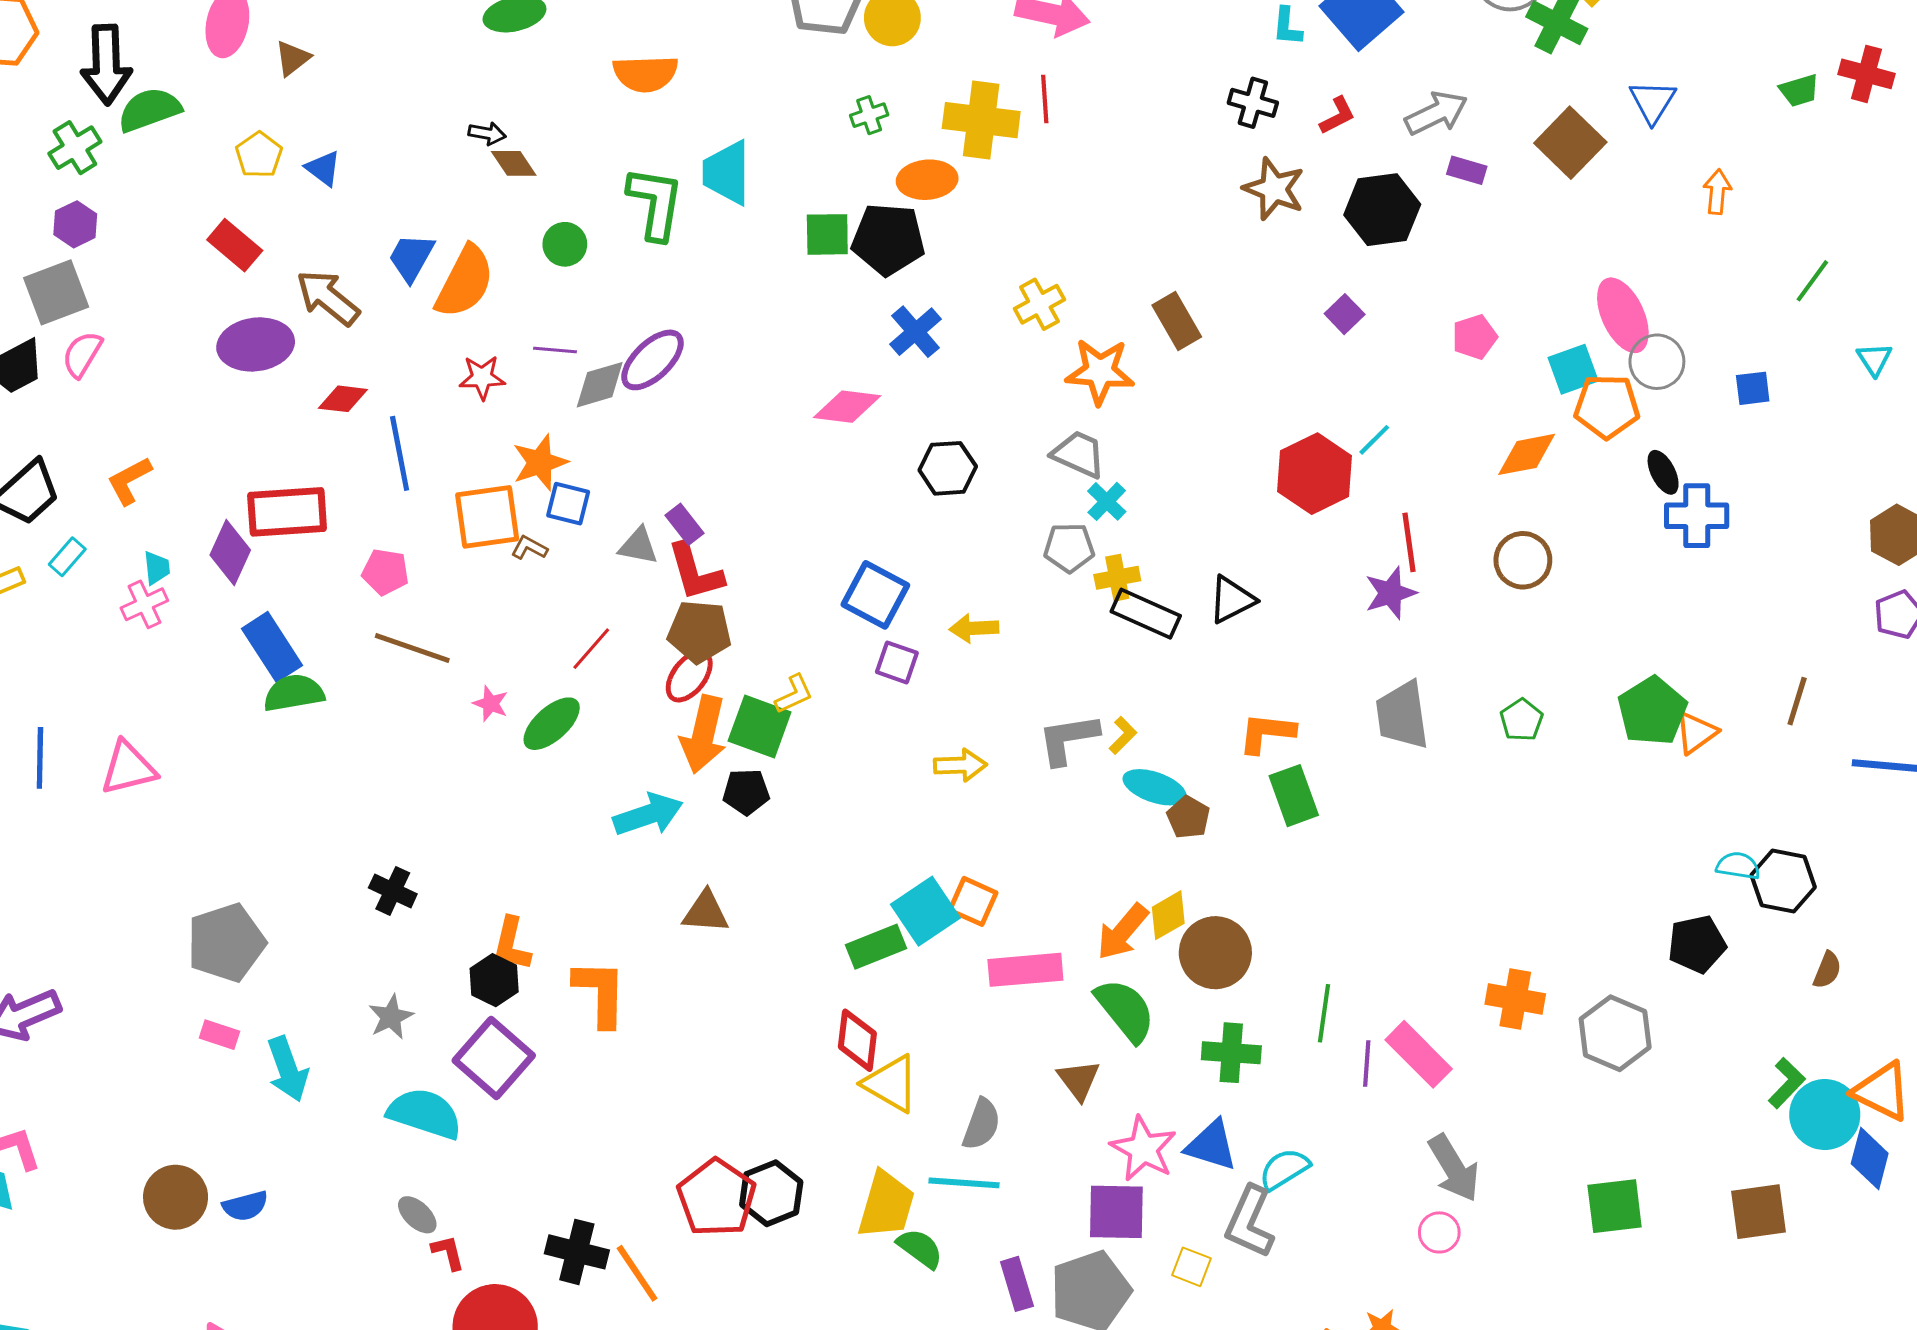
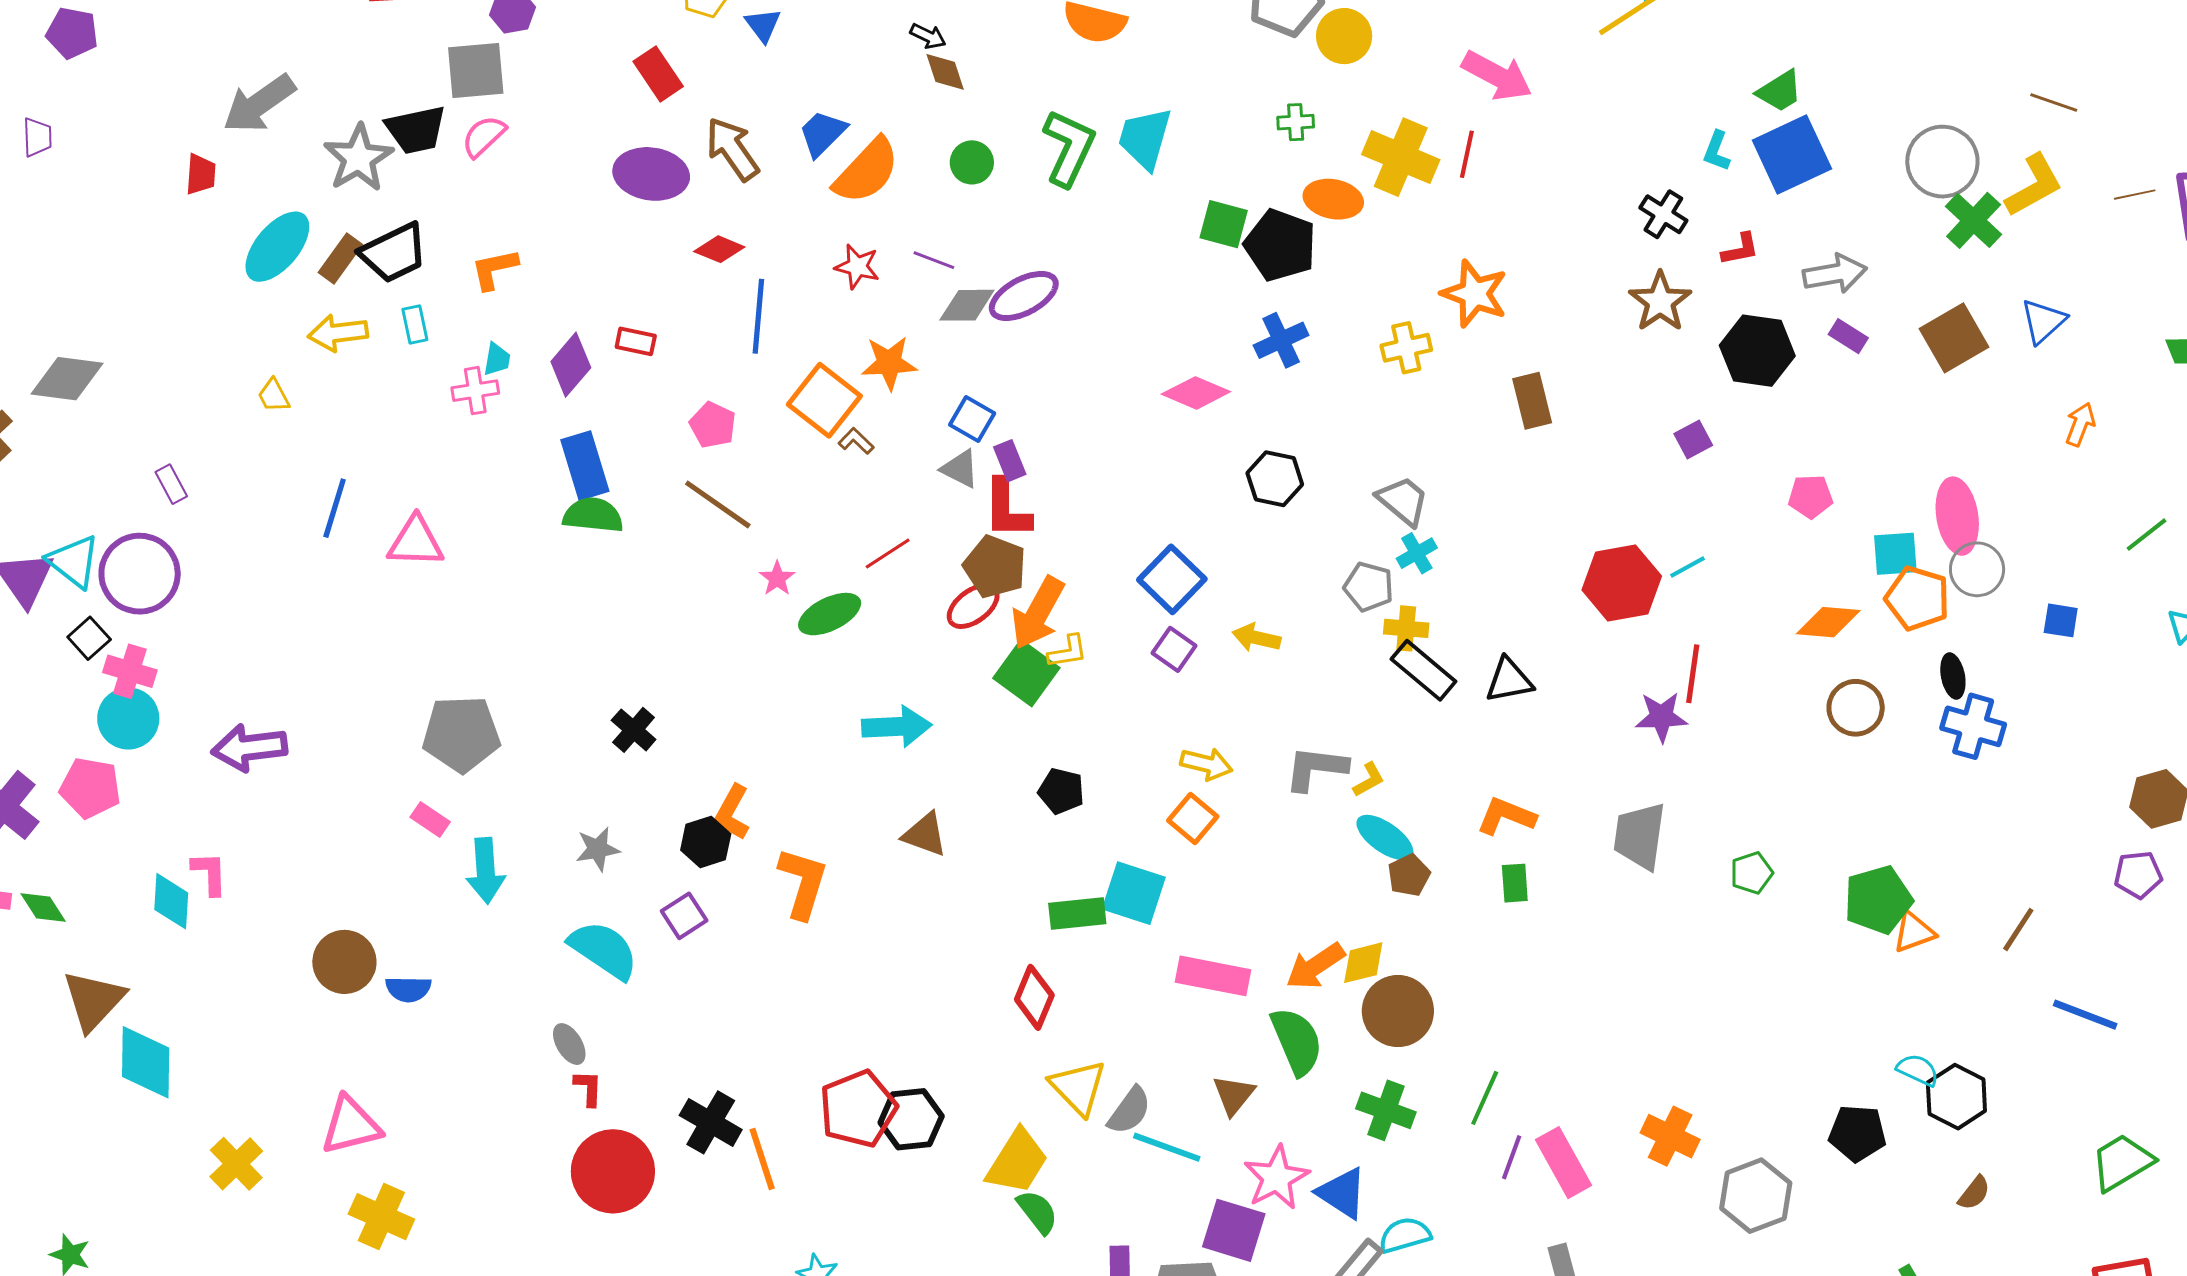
orange star: (1100, 371) -> (1474, 294), moved
blue square: (568, 504) -> (972, 419), moved
red rectangle: (287, 512) -> (636, 341), size x0.5
orange square: (487, 517) -> (824, 400), turned 30
cyan rectangle: (67, 557) -> (415, 325), turned -69
brown circle: (1523, 560) -> (1856, 708), moved
orange arrow: (703, 734) -> (1038, 613), moved
black pentagon: (746, 792) -> (1061, 791), moved
green rectangle: (1294, 796) -> (1515, 883), size x0.7
orange square: (973, 901) -> (1193, 819), moved
cyan square: (925, 911) -> (1134, 893), turned 36
purple square: (494, 1058) -> (684, 916), size x0.6
yellow triangle: (891, 1084) -> (1078, 1087), moved
cyan line: (964, 1183) -> (1167, 1147), moved

